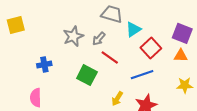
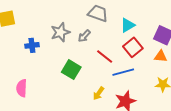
cyan triangle: (133, 29) -> (128, 25), moved
red line: (110, 58) -> (105, 57), moved
blue cross: (44, 65) -> (32, 45), moved

